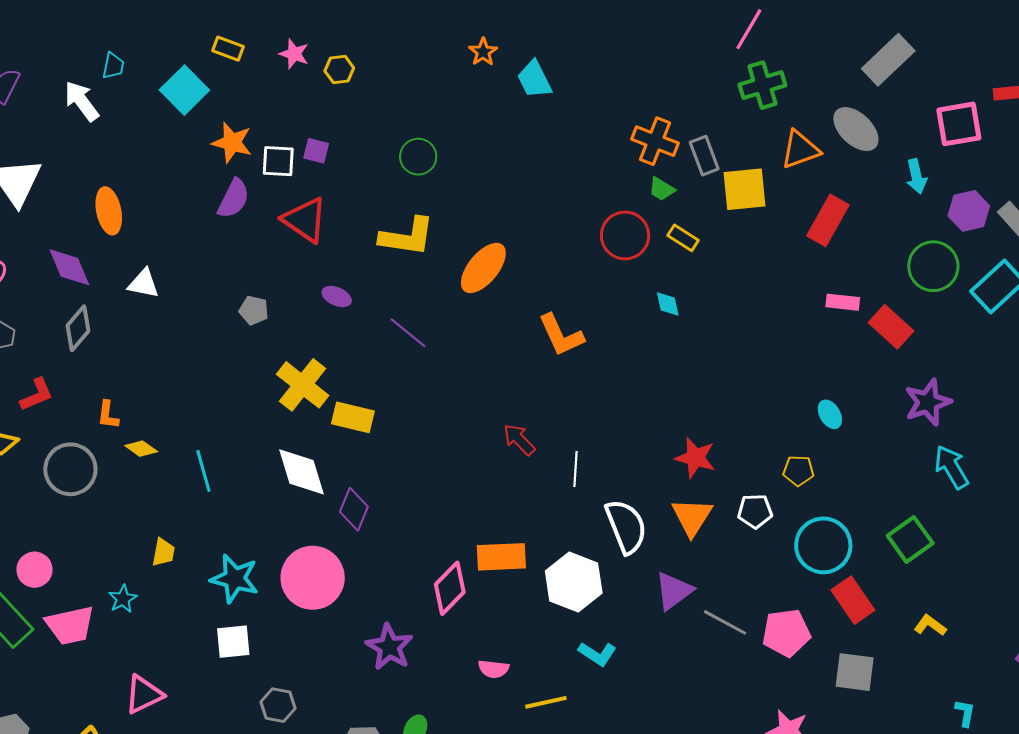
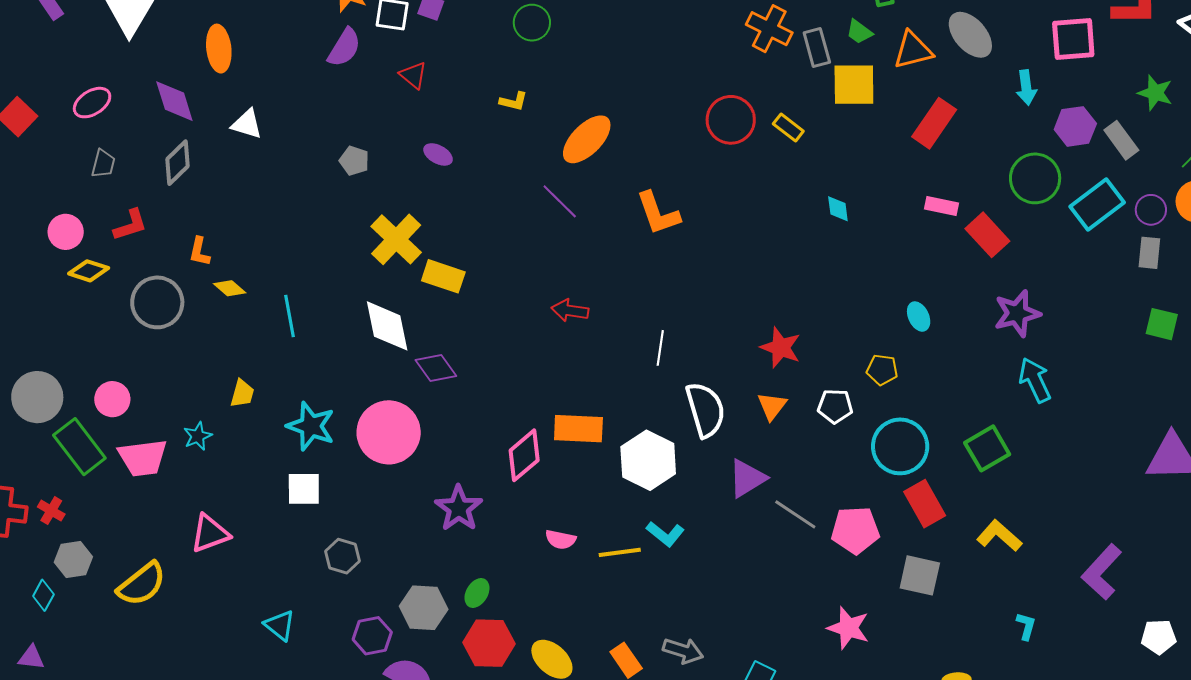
green trapezoid: (662, 189) -> (859, 32), moved
red triangle: (305, 220) -> (413, 75), size x0.6
yellow L-shape: (407, 237) -> (514, 101), size x0.5
cyan diamond: (668, 304) -> (838, 209), moved
purple line: (408, 333) -> (560, 201), moved
red arrow: (519, 440) -> (570, 311), moved, turned -42
purple diamond: (354, 509) -> (436, 368), turned -63
orange triangle: (692, 517) -> (772, 406), size x0.7
yellow L-shape: (930, 625) -> (999, 536), size x1.4
yellow line: (546, 702) -> (620, 552), moved

